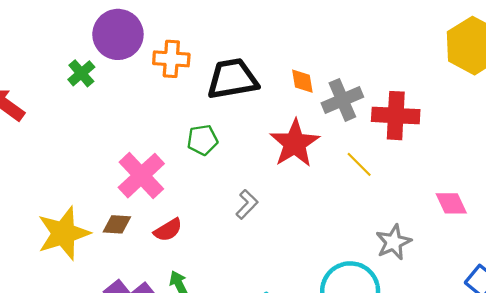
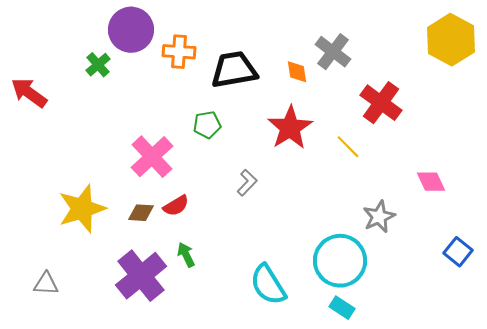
gray cross: (342, 100) -> (333, 52), moved, turned -30
red cross: (396, 116) -> (381, 103), turned 33
brown diamond: (117, 224) -> (141, 213), moved

